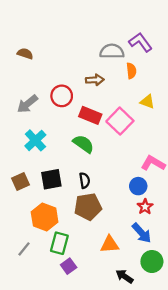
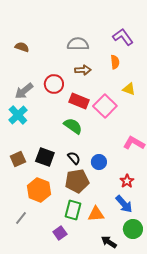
gray semicircle: (112, 51) -> (78, 44), moved
cyan cross: (35, 140) -> (18, 115), moved
black square: (51, 179) -> (45, 157), turned 30
black semicircle: (85, 180) -> (74, 158), turned -32
blue circle: (138, 186) -> (99, 162), moved
green rectangle: (59, 243) -> (73, 210), moved

